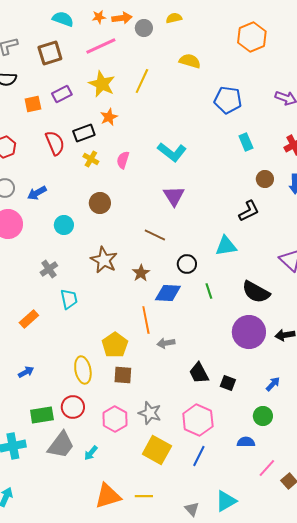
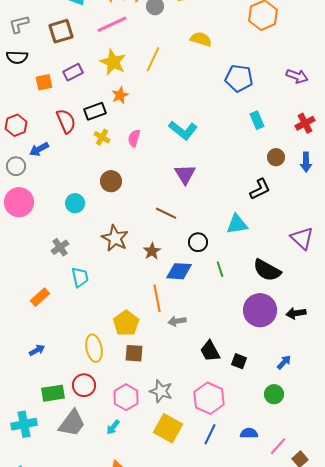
blue arrow: (37, 193) -> (39, 149), moved
blue semicircle: (246, 442) -> (249, 433), moved
cyan arrow: (91, 453) -> (113, 427), moved

